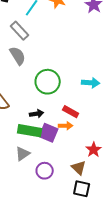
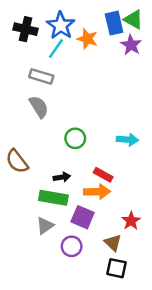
gray rectangle: (20, 31) -> (41, 76), turned -30
green circle: (48, 82) -> (75, 138), size x0.7
orange arrow: (66, 126) -> (97, 192), size x1.5
purple square: (49, 133) -> (83, 217), moved

